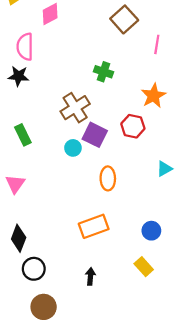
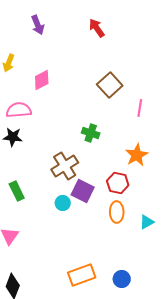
pink semicircle: (25, 47) -> (19, 110), turned 85
orange ellipse: (108, 178) -> (117, 212), moved
blue circle: (151, 231) -> (122, 279), moved

